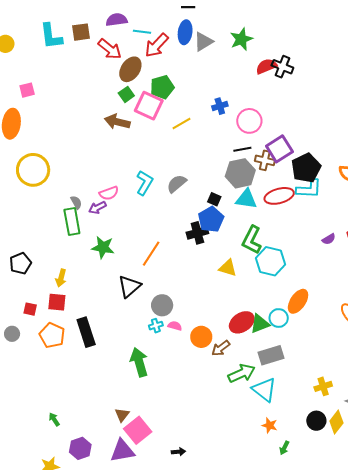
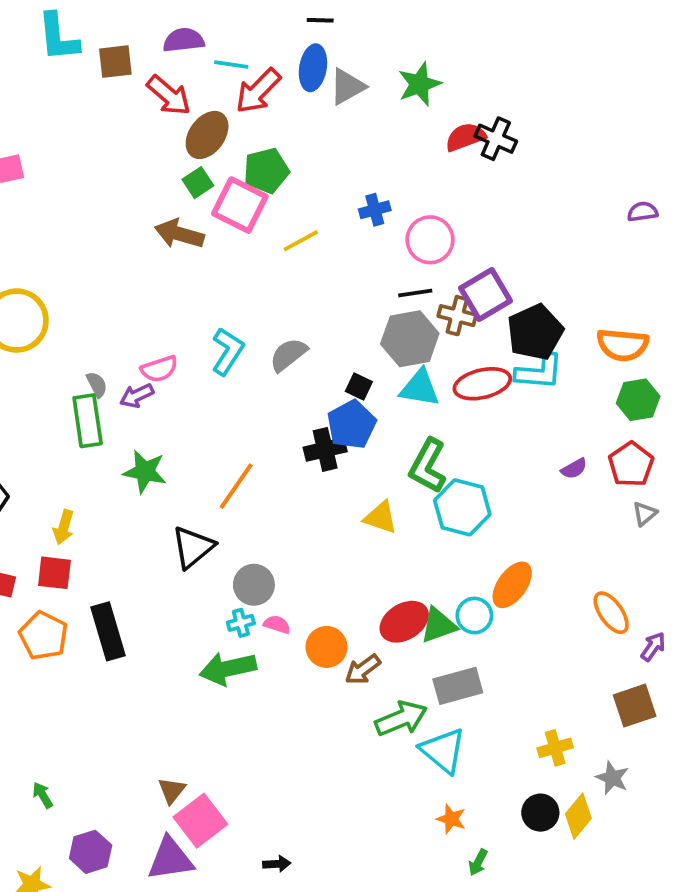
cyan L-shape: (51, 36) -> (58, 37), moved
green arrow: (139, 362) -> (228, 669), moved, turned -88

